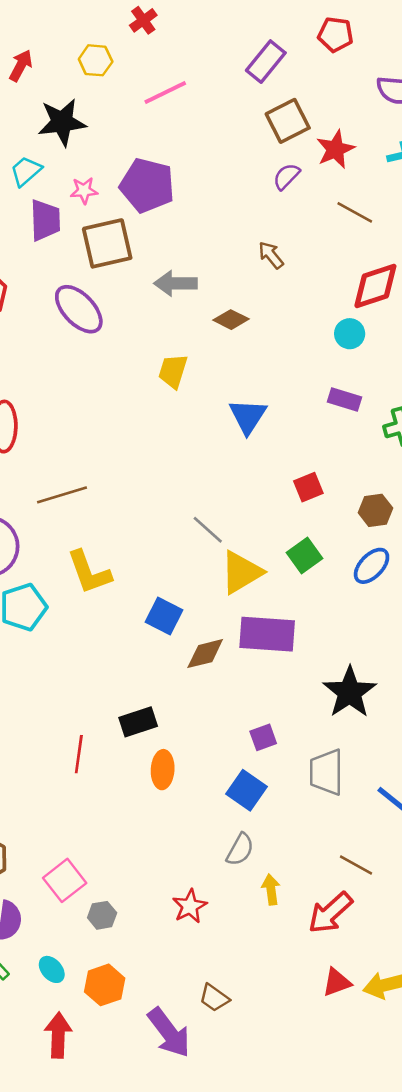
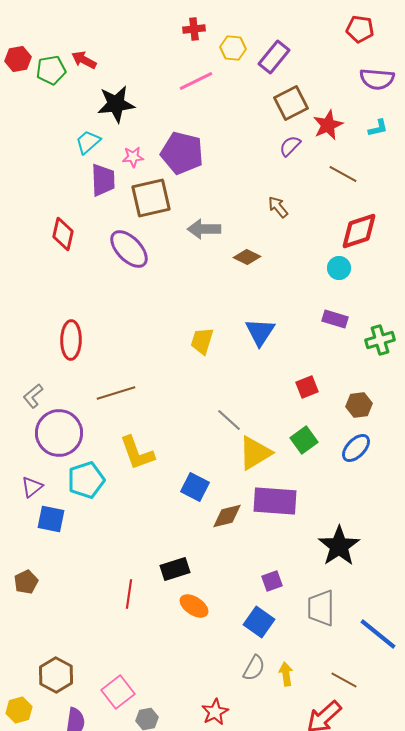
red cross: (143, 20) -> (194, 29), moved, turned 30
red pentagon: (335, 35) -> (360, 29), moved
yellow hexagon: (96, 60) -> (233, 48), moved
red arrow: (21, 65) -> (84, 60), turned -90
yellow trapezoid: (173, 371) -> (202, 341), moved
orange ellipse: (163, 770) -> (194, 606), turned -60
yellow arrow: (271, 890) -> (286, 674), moved

